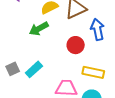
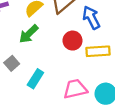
gray square: (13, 69) -> (12, 63), moved
yellow rectangle: (93, 72) -> (98, 51), moved

